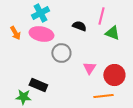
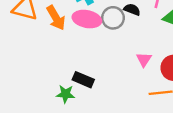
orange arrow: (15, 33) -> (56, 18), size x1.5
gray circle: (61, 53) -> (113, 18), moved

